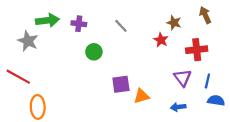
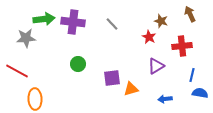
purple cross: (79, 24) -> (73, 22), size x1.6
gray star: (28, 41) -> (26, 38), turned -30
green circle: (94, 52) -> (78, 64), moved
purple triangle: (183, 78) -> (156, 66), moved, turned 36

